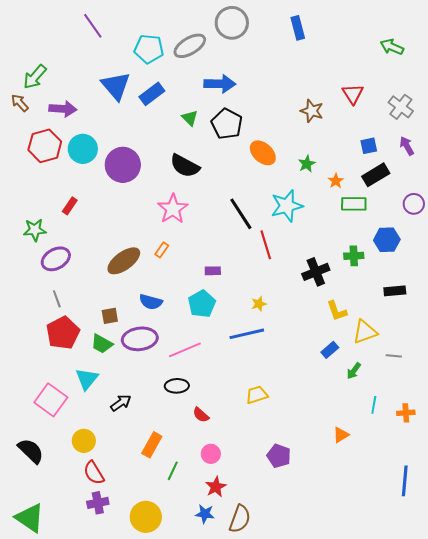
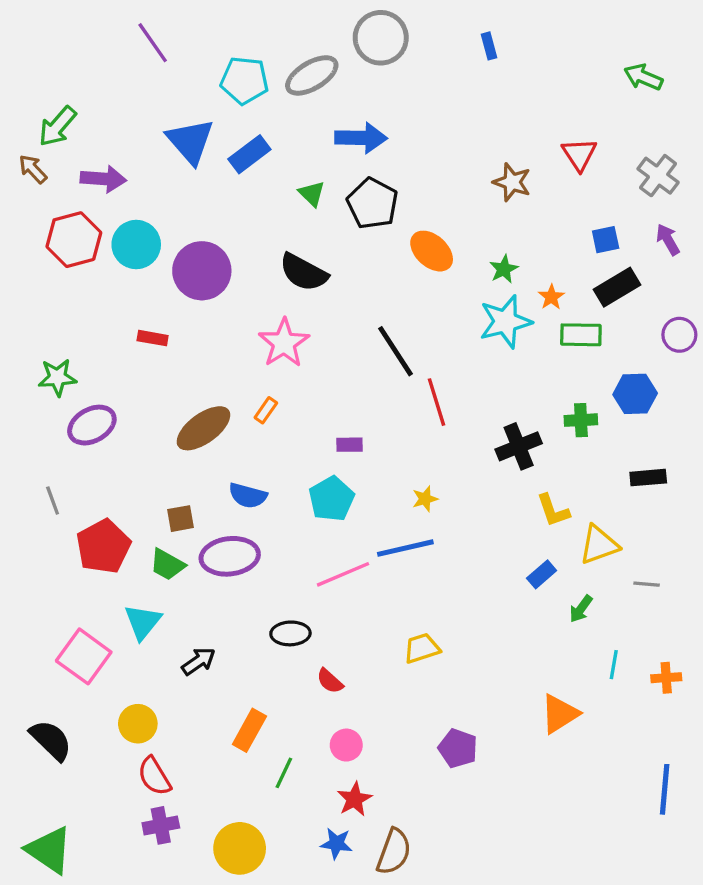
blue rectangle: (298, 28) -> (489, 46), size x0.7
red rectangle: (70, 206) -> (153, 338), moved, turned 66
cyan star: (287, 206) -> (505, 322), moved
gray line: (57, 299) -> (53, 501), moved
pink line: (185, 350) -> (343, 574), moved
orange triangle: (341, 435) -> (560, 714), size x1.5

